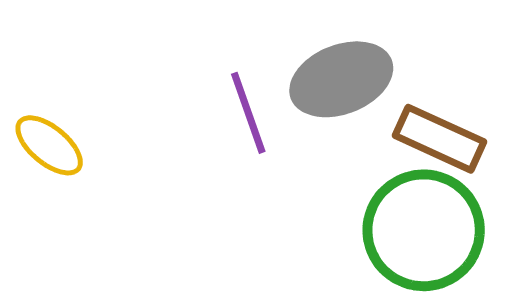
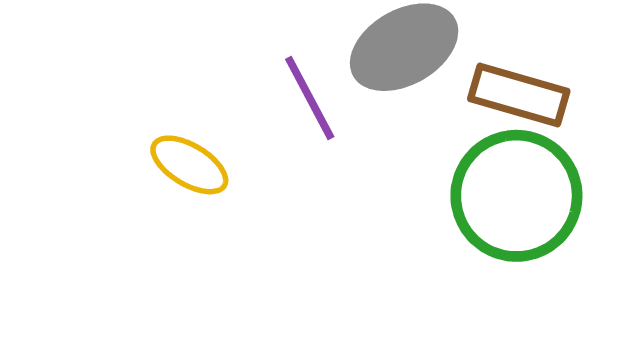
yellow ellipse: (49, 145) -> (189, 165), moved

